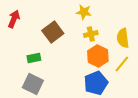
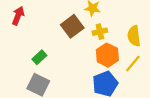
brown square: (53, 32) -> (72, 26), moved
green rectangle: (34, 58) -> (39, 57), turned -32

